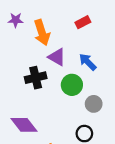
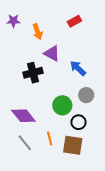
orange arrow: (42, 33) -> (38, 32), size x0.7
blue arrow: (88, 62) -> (78, 68), moved
green circle: (72, 85) -> (62, 105), moved

